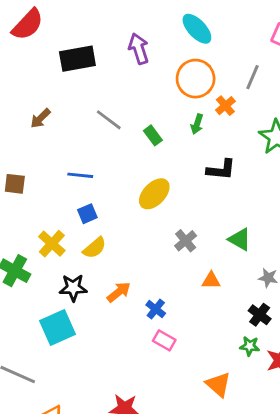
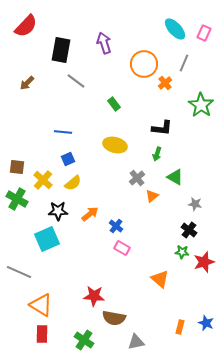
cyan ellipse: (197, 29) -> (175, 29), moved
black rectangle: (77, 59) -> (61, 50), turned -70
brown arrow: (40, 118) -> (27, 83), moved
gray line: (109, 120) -> (76, 81), moved
green arrow: (197, 124) -> (157, 154), moved
brown square: (15, 184) -> (17, 167), moved
yellow ellipse: (154, 194) -> (115, 145), turned 60
orange triangle: (211, 281) -> (152, 196), moved, turned -40

